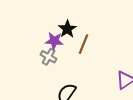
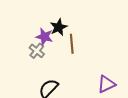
brown line: (84, 44) -> (72, 44), turned -36

